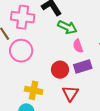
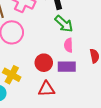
red triangle: (70, 93) -> (46, 89), turned 36

